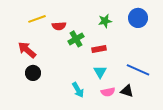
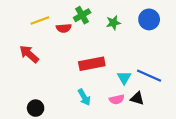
green cross: (76, 39) -> (82, 15), moved
red rectangle: (99, 49) -> (92, 64), moved, size x1.6
cyan triangle: (100, 72) -> (124, 78), moved
black circle: (33, 73) -> (36, 108), moved

